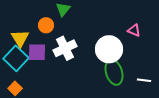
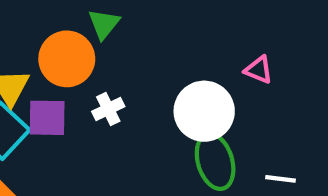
orange circle: (46, 25) -> (67, 59), size x1.6
white cross: (65, 48) -> (108, 109), size x0.6

